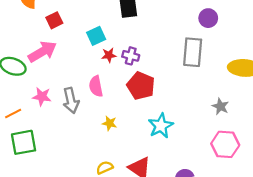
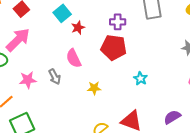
purple cross: (131, 56) -> (118, 22), moved
gray arrow: (71, 100) -> (55, 77), size x0.7
cyan star: (161, 126) -> (140, 79), size x0.6

